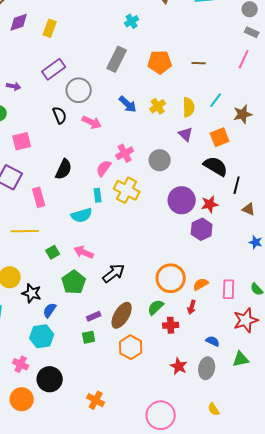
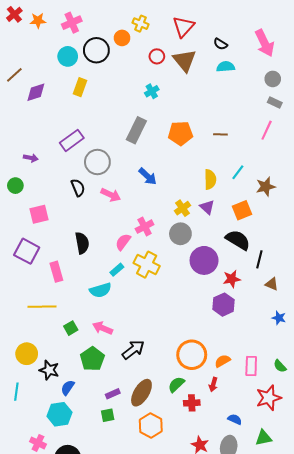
yellow rectangle: (50, 28) -> (80, 87), moved
yellow cross: (158, 106) -> (183, 208), moved
black semicircle: (64, 169) -> (82, 243), turned -35
cyan rectangle: (98, 195) -> (117, 270), turned 56
purple circle: (182, 200) -> (204, 260), moved

